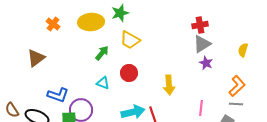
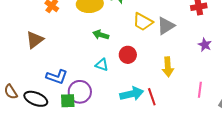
yellow trapezoid: (130, 40) -> (143, 22), moved
gray triangle: (202, 44) -> (166, 26), moved
green arrow: (102, 53) -> (101, 35), turned -112

